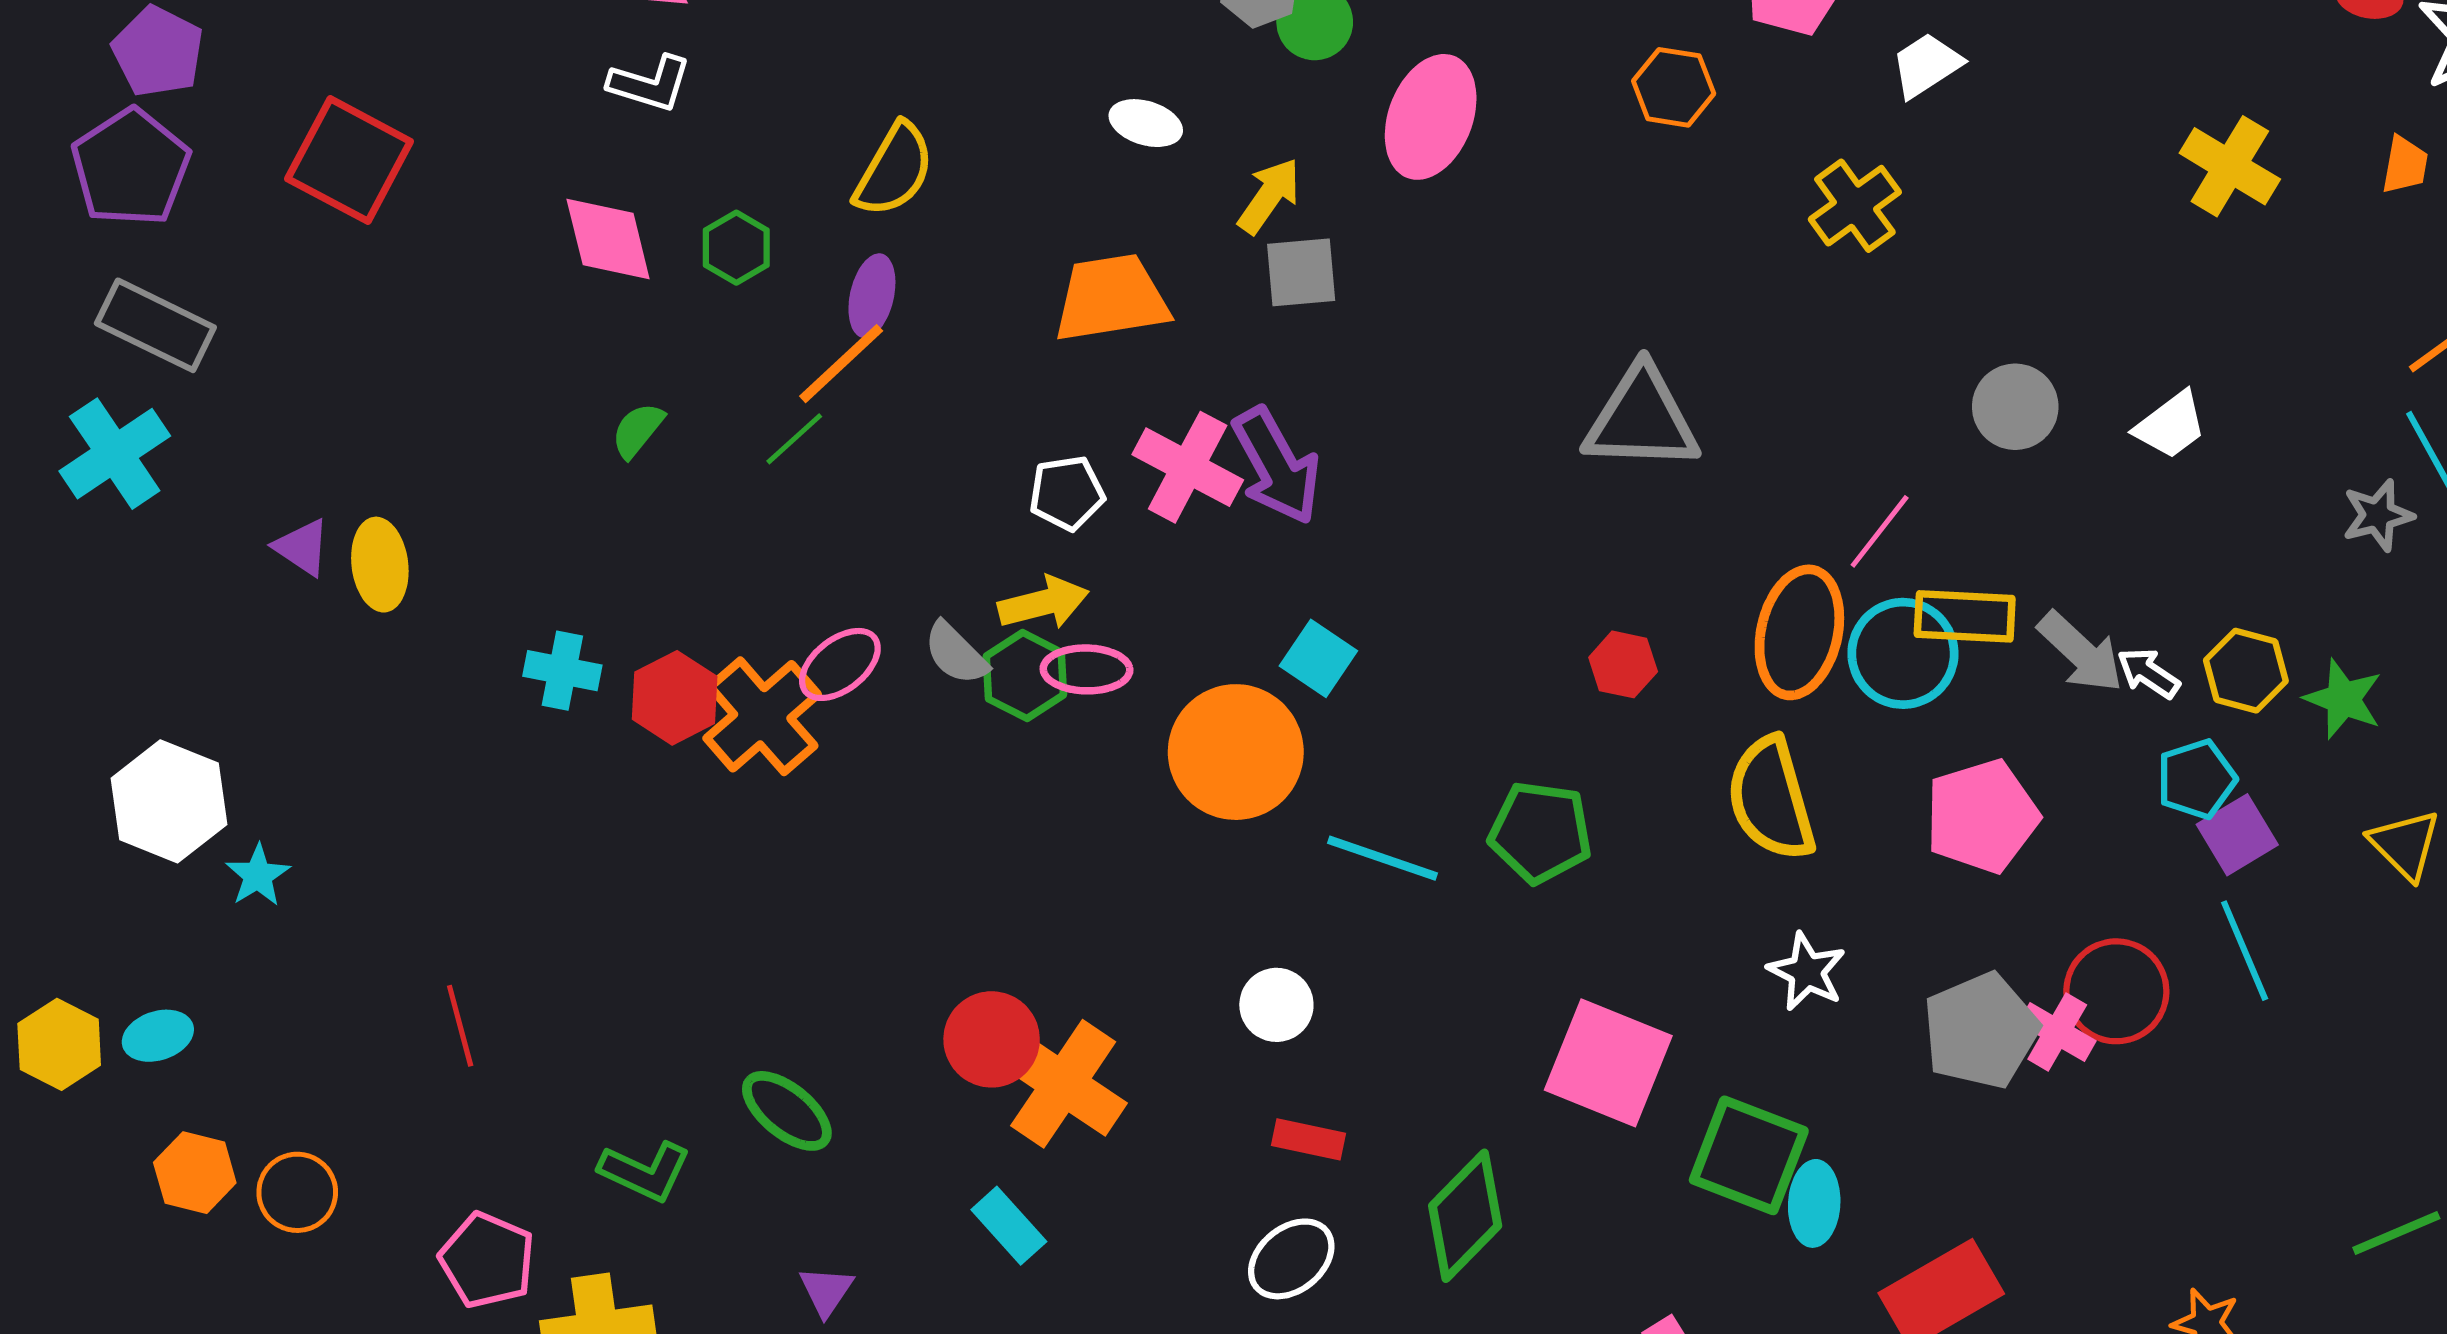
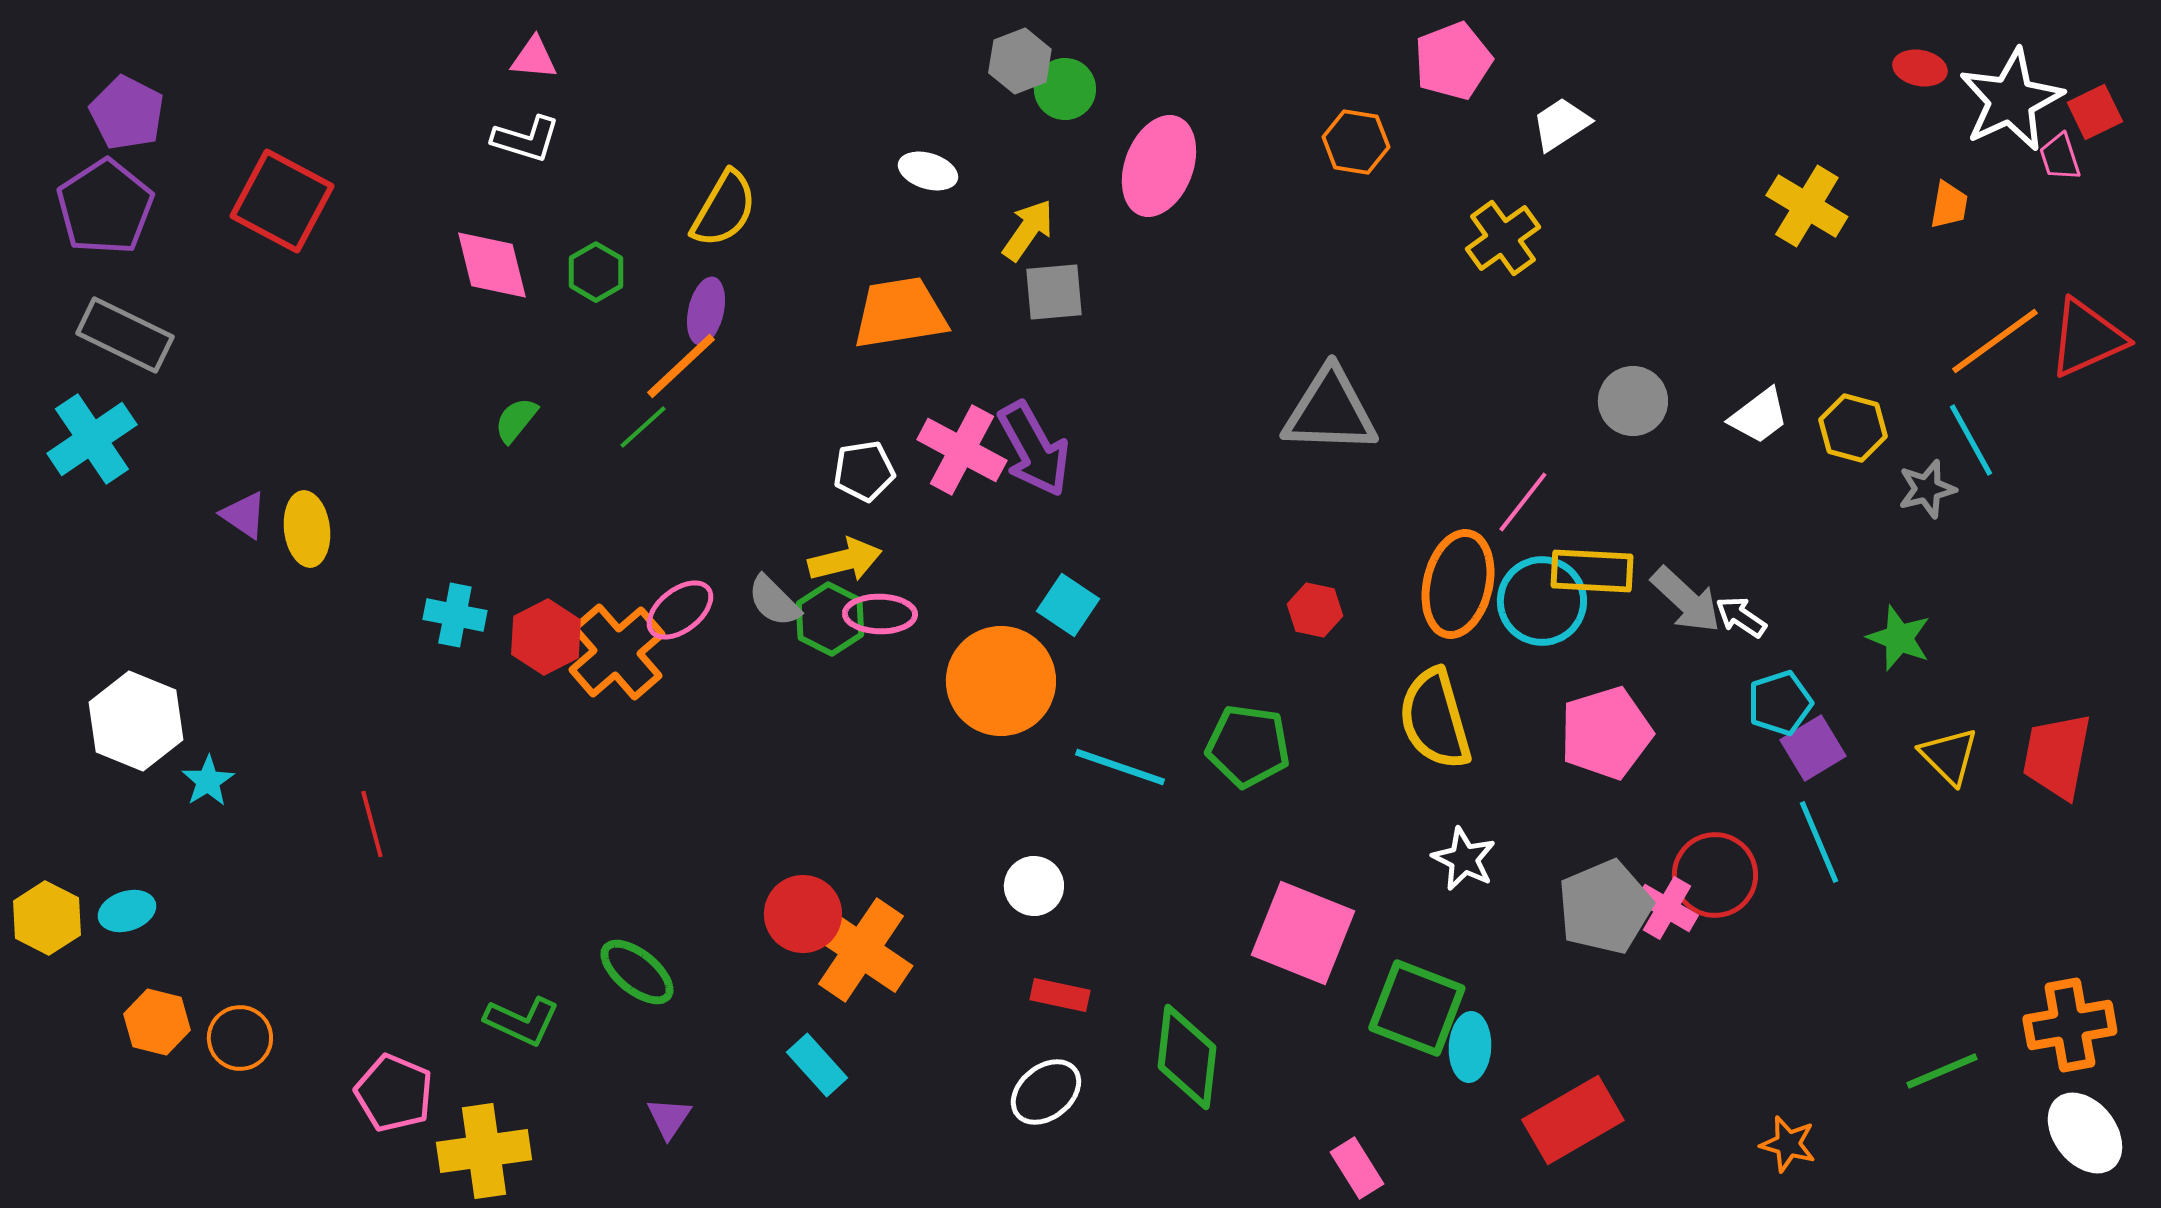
yellow hexagon: (2246, 671) -> (1853, 428), moved
red line: (460, 1026) -> (372, 824), moved
green diamond: (1465, 1216) -> (1187, 1057), turned -38

